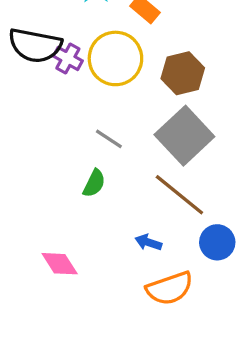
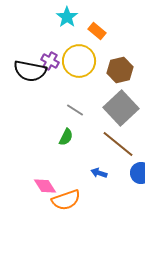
black semicircle: (35, 45) -> (30, 71), moved
orange semicircle: (170, 288) -> (66, 200), moved

